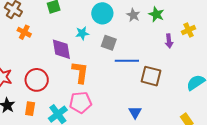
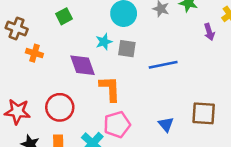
gray square: (109, 43) -> (127, 49), moved
brown square: (151, 76) -> (204, 113), moved
blue triangle: (135, 112) -> (166, 124), moved

